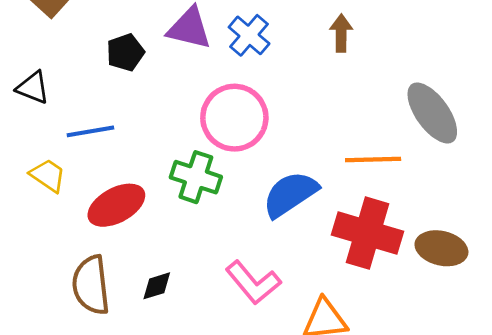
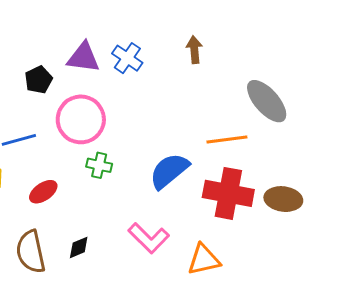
pink circle: (234, 118) -> (81, 119), moved
green cross: (196, 177) -> (99, 165), size x0.7
red ellipse: (116, 205) -> (43, 192), size x0.7

